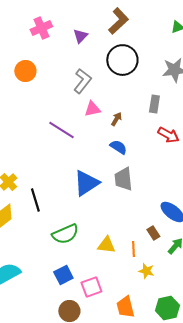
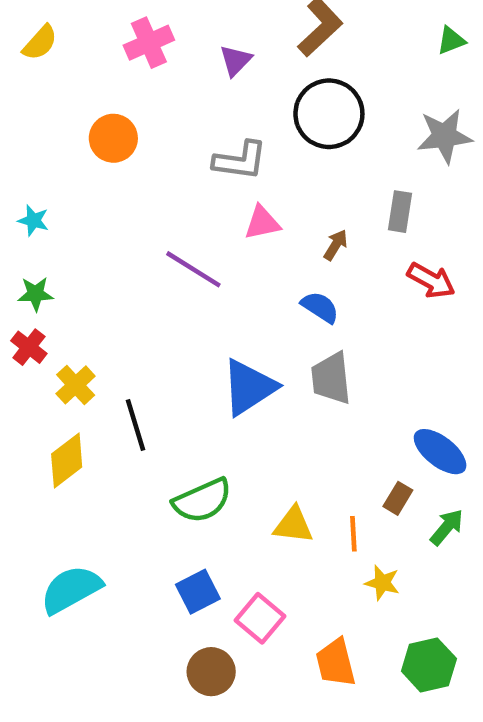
gray L-shape: (82, 81) -> (240, 160), turned 60
brown arrow: (116, 119) -> (336, 245), moved
brown rectangle: (153, 233) -> (398, 498), turned 64
pink square: (91, 287) -> (260, 618), turned -30

